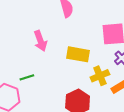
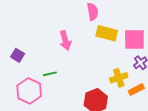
yellow rectangle: (78, 54) -> (107, 33), moved

